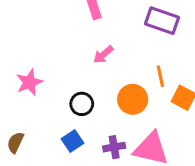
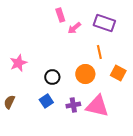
pink arrow: (103, 55) -> (74, 28), moved
orange line: (160, 76) -> (99, 52), moved

